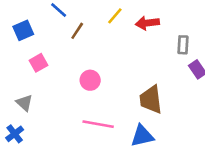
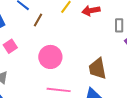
pink circle: (90, 80) -> (50, 57), size x1.5

